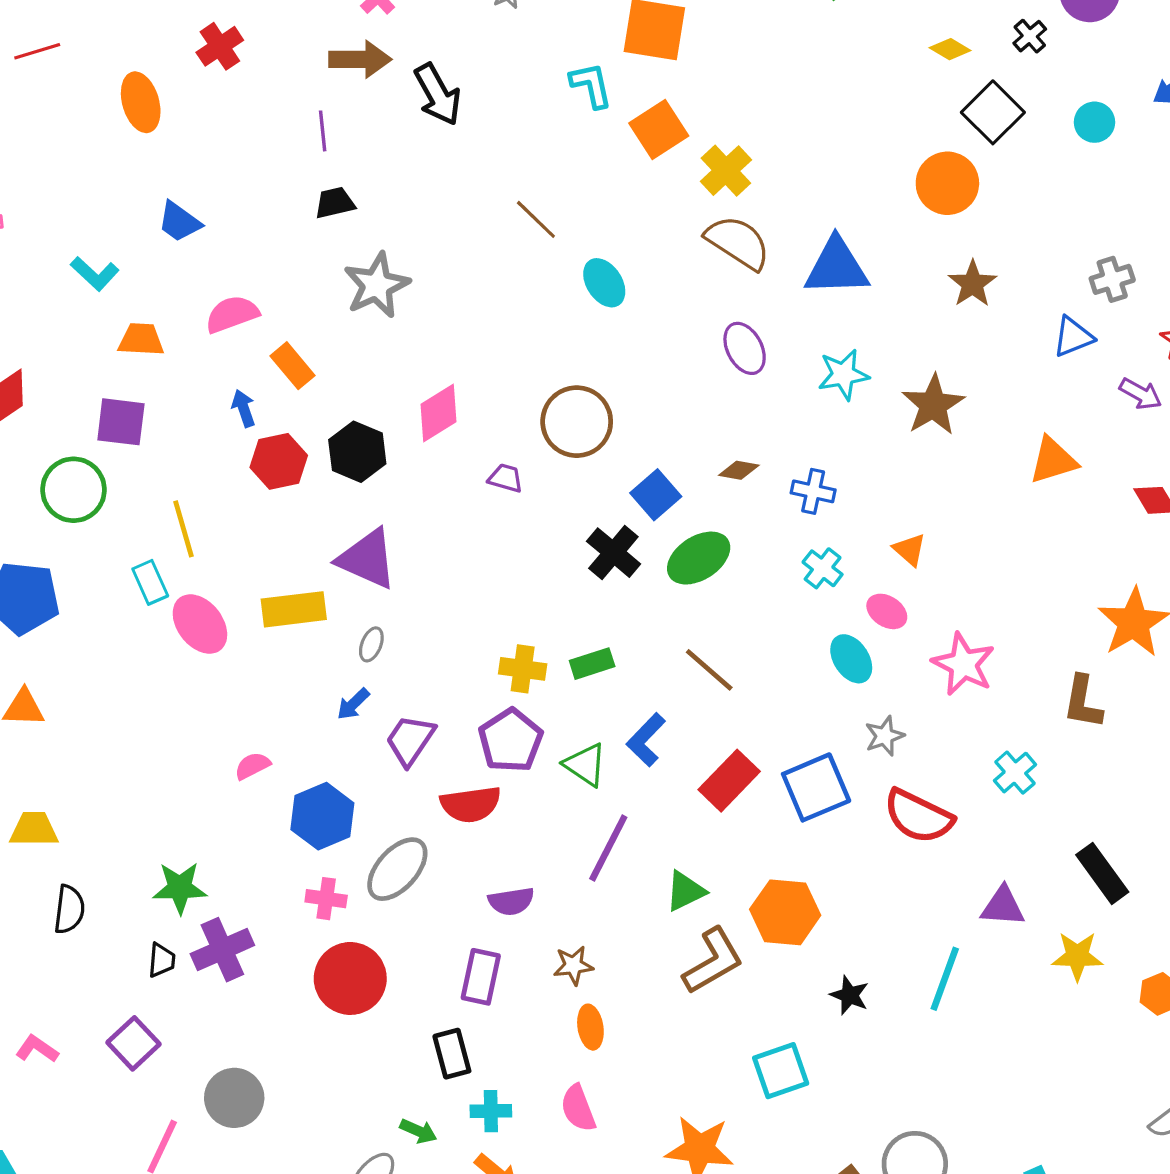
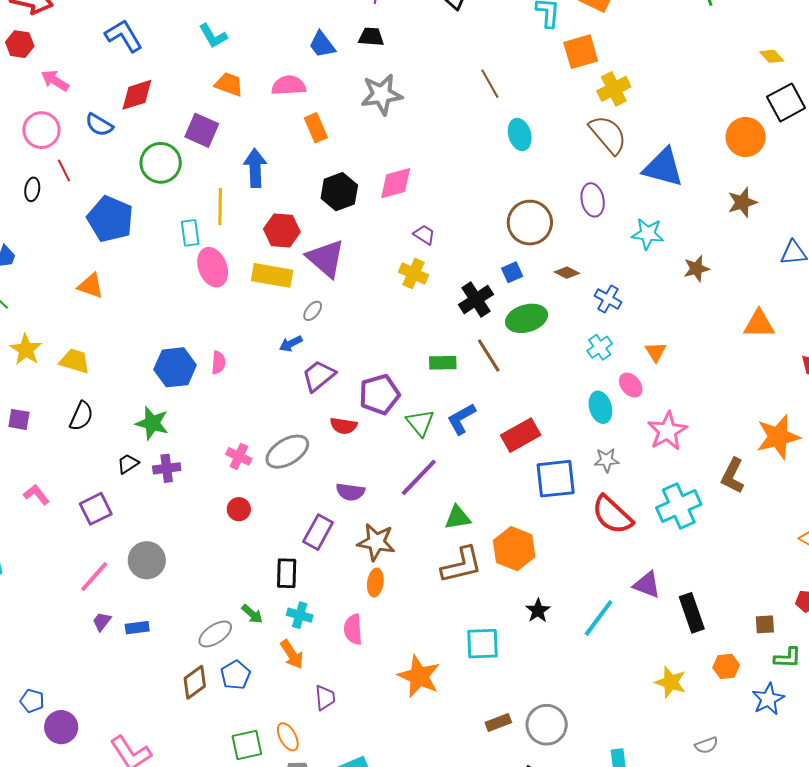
blue trapezoid: (179, 222) -> (322, 45), moved
brown star: (933, 405) -> (696, 269), size x0.7
blue arrow: (244, 408) -> (255, 168), moved, size x1.6
brown circle: (577, 422) -> (530, 223), moved
red hexagon: (279, 461) -> (282, 230), moved
blue square: (656, 495) -> (512, 272), size x0.7
yellow cross: (523, 669) -> (413, 273), moved
brown line: (709, 670) -> (489, 355), moved
pink semicircle: (252, 766) -> (218, 363), turned 105
cyan cross: (1015, 773) -> (679, 506), size x1.6
red rectangle: (729, 781) -> (521, 435), moved
red semicircle: (471, 804) -> (344, 426), size x0.7
blue hexagon: (322, 816) -> (175, 367), moved
black rectangle: (1102, 873) -> (692, 613), moved
purple cross: (222, 950) -> (167, 468), size x0.7
yellow star: (1077, 956) -> (671, 682), moved
black trapezoid: (162, 960) -> (128, 464), turned -145
brown star: (573, 965) -> (376, 542), size x1.5
red circle: (350, 978) -> (239, 509), size x0.5

